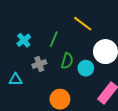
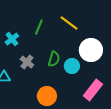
green line: (54, 39) -> (39, 27), moved
gray cross: (39, 64) -> (27, 62), turned -32

